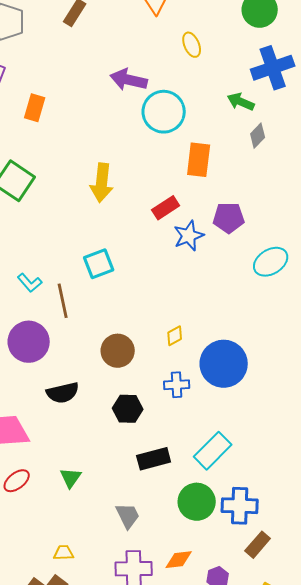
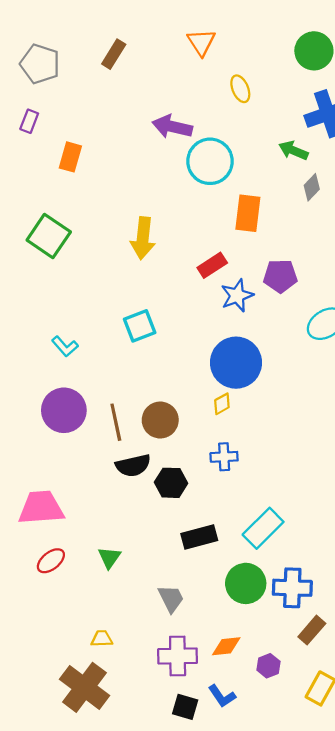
brown line: (63, 301) -> (116, 422), moved
blue circle: (224, 364) -> (236, 363), moved
black semicircle: (63, 393) -> (133, 465), moved

